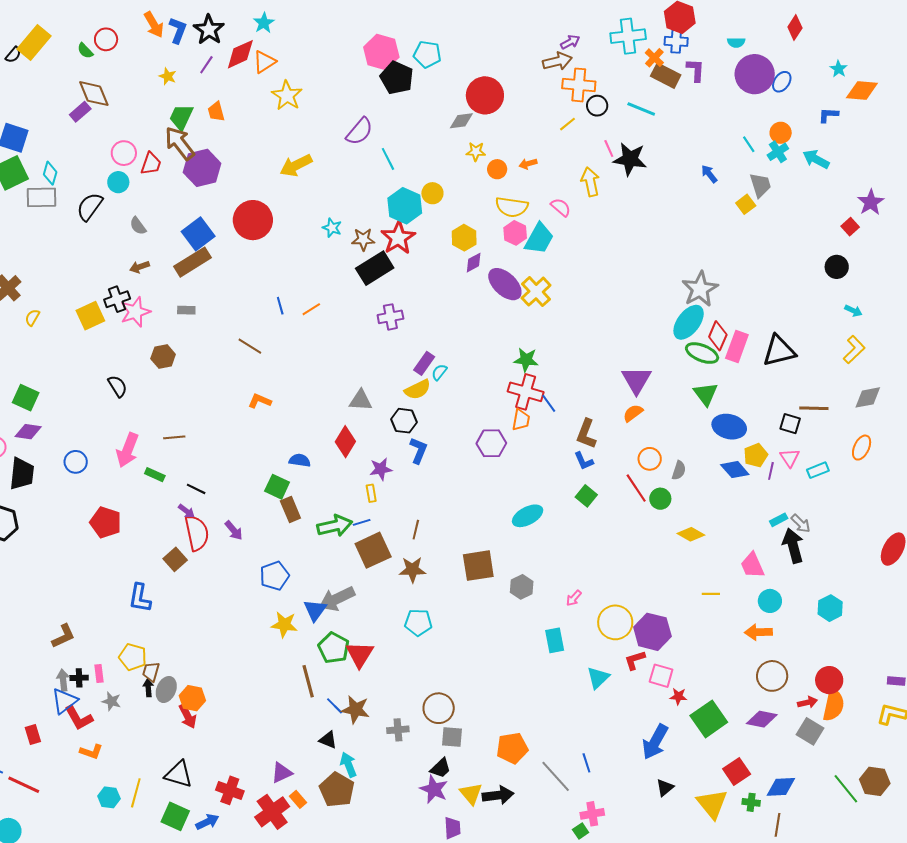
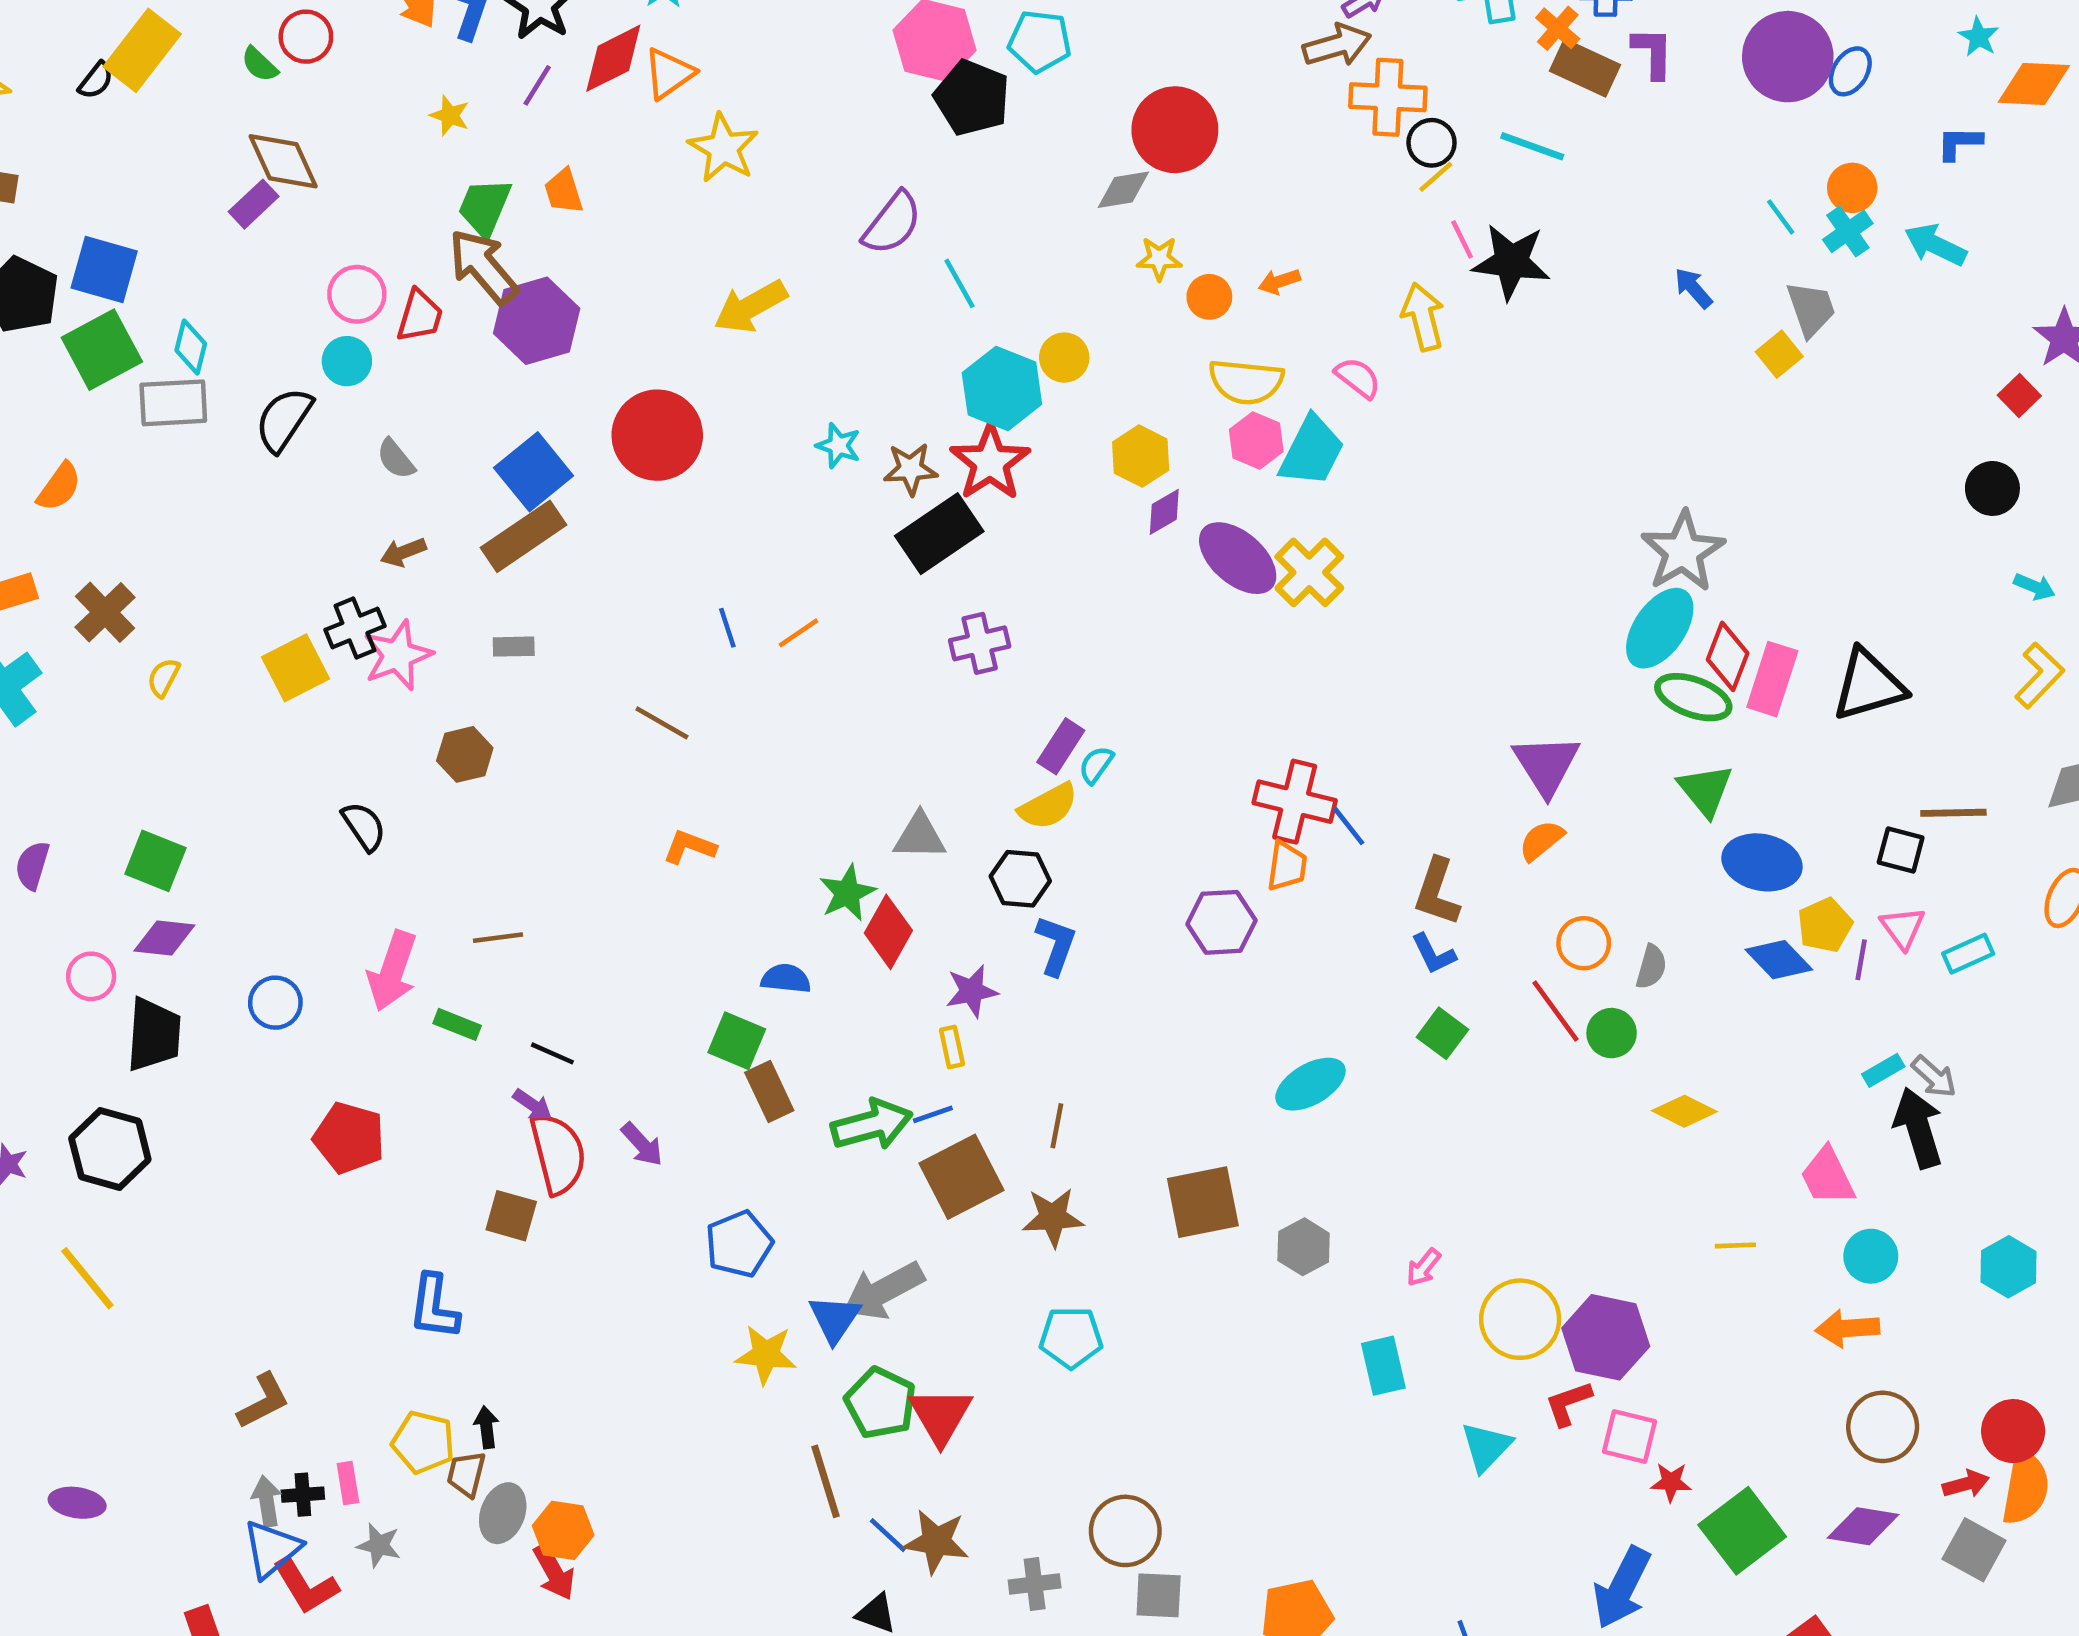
yellow line: (567, 124) -> (1436, 177), moved
green star: (526, 360) -> (847, 893), moved, turned -30
brown square: (175, 559) -> (511, 1216), turned -30
black arrow: (148, 688) -> (486, 1427), moved

